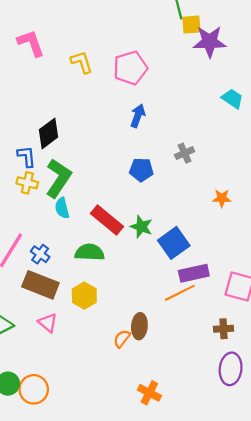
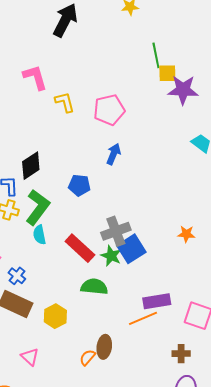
pink L-shape: (31, 43) -> (35, 77), moved
gray cross: (185, 153) -> (116, 231), moved, size x1.6
blue pentagon: (141, 170) -> (79, 185), moved
blue square: (174, 243) -> (131, 249), moved
green semicircle: (90, 252) -> (94, 287), moved
pink triangle: (48, 323) -> (30, 357), moved

